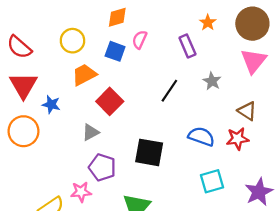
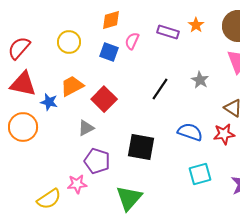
purple rectangle: (187, 46) -> (168, 32), moved, turned -50
red semicircle: (19, 47) -> (19, 48), turned 90
orange trapezoid: (84, 75) -> (72, 86), moved
red triangle: (23, 85) -> (23, 84), turned -48

